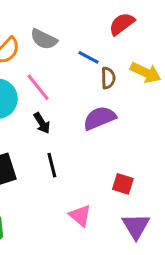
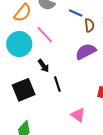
black arrow: (42, 123) -> (43, 66), moved

